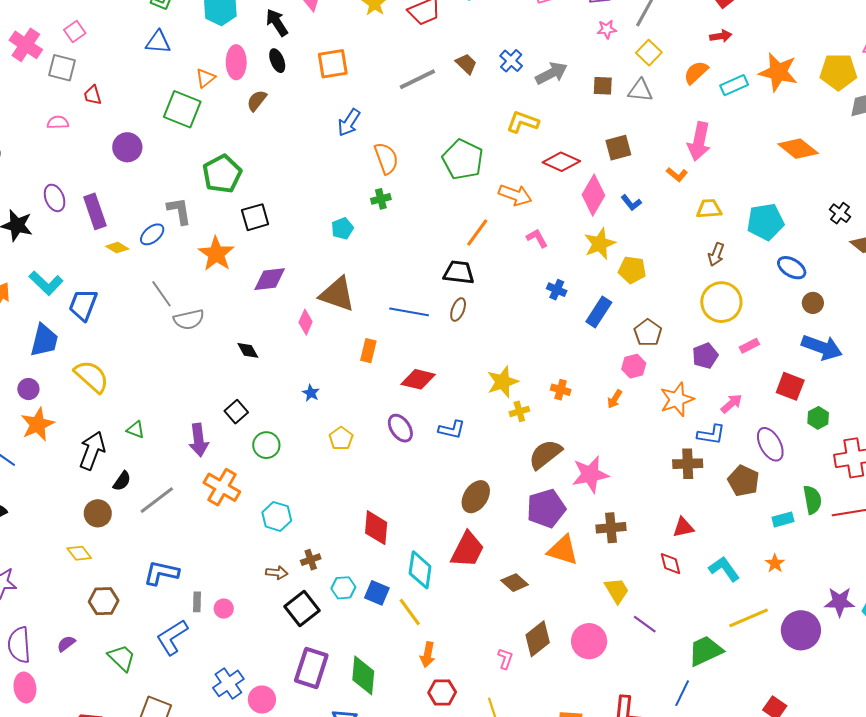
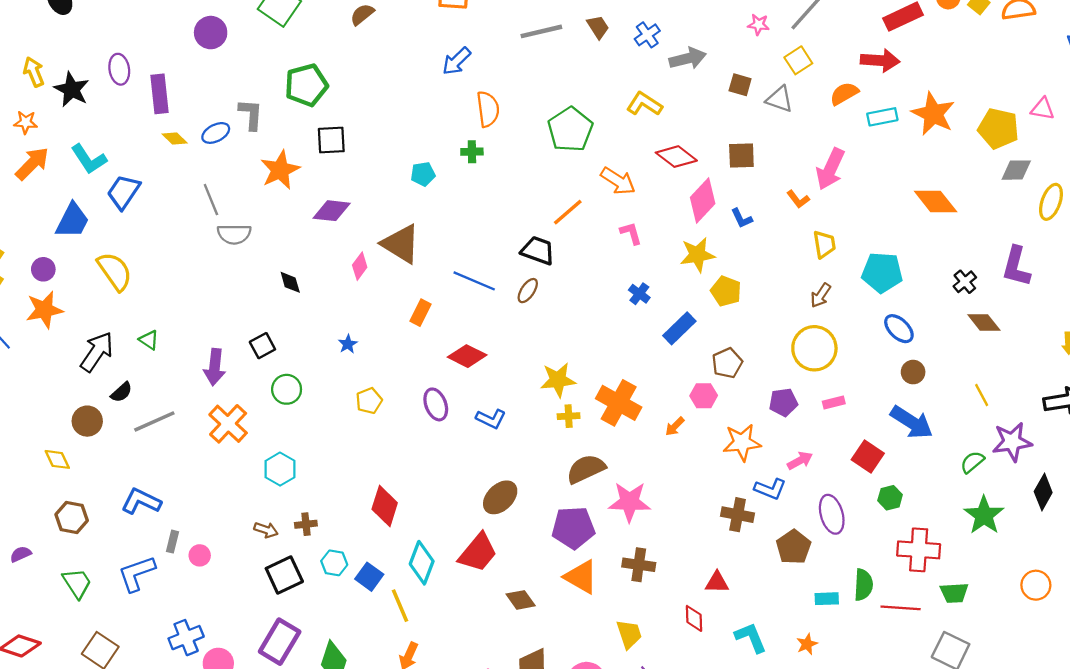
red arrow: (721, 36) -> (880, 60), size x1.6
yellow trapezoid: (709, 209) -> (824, 244), turned 72
orange cross: (561, 390) -> (619, 403), size x2.0

